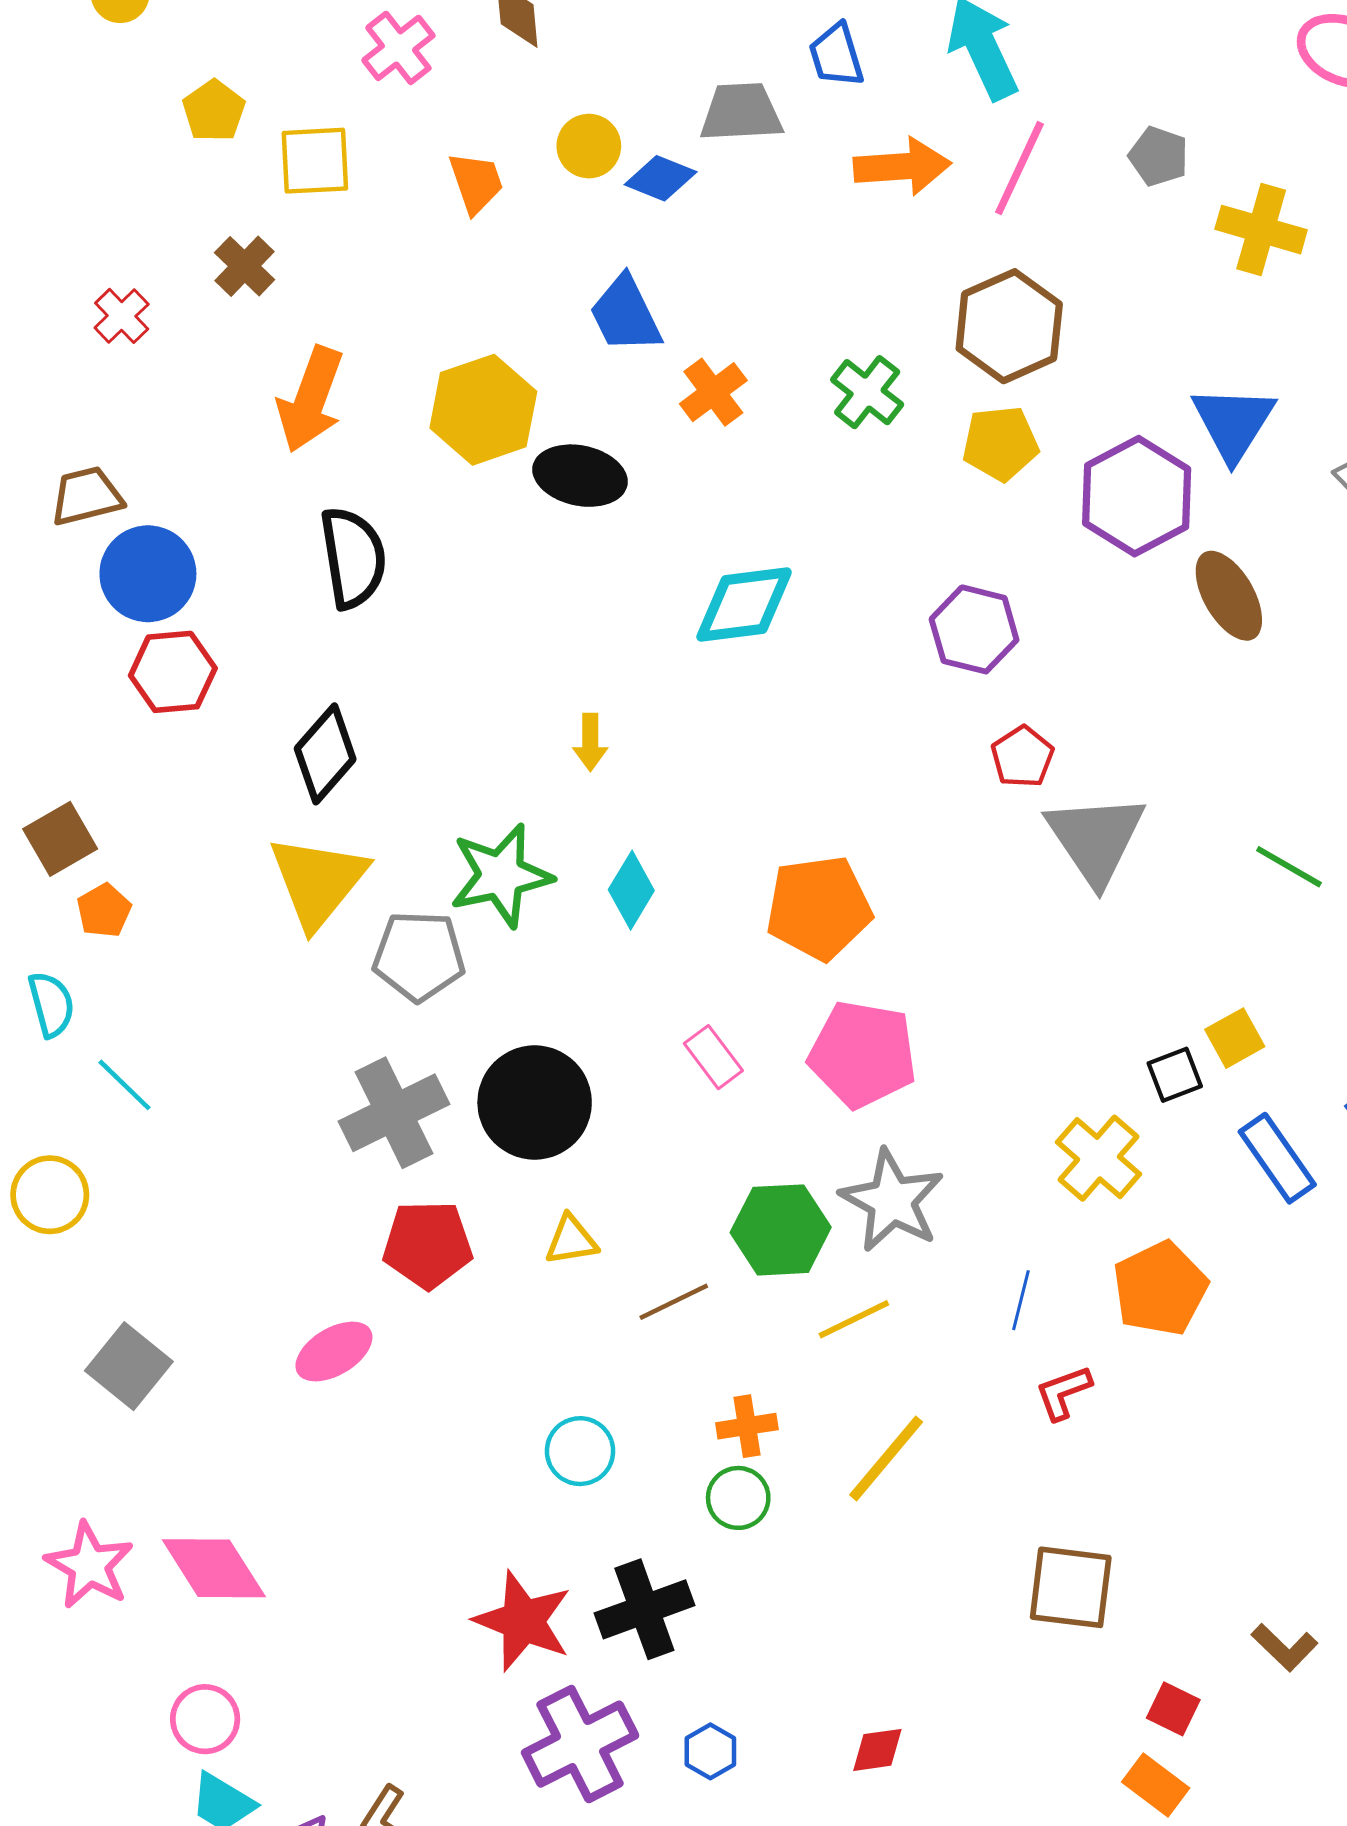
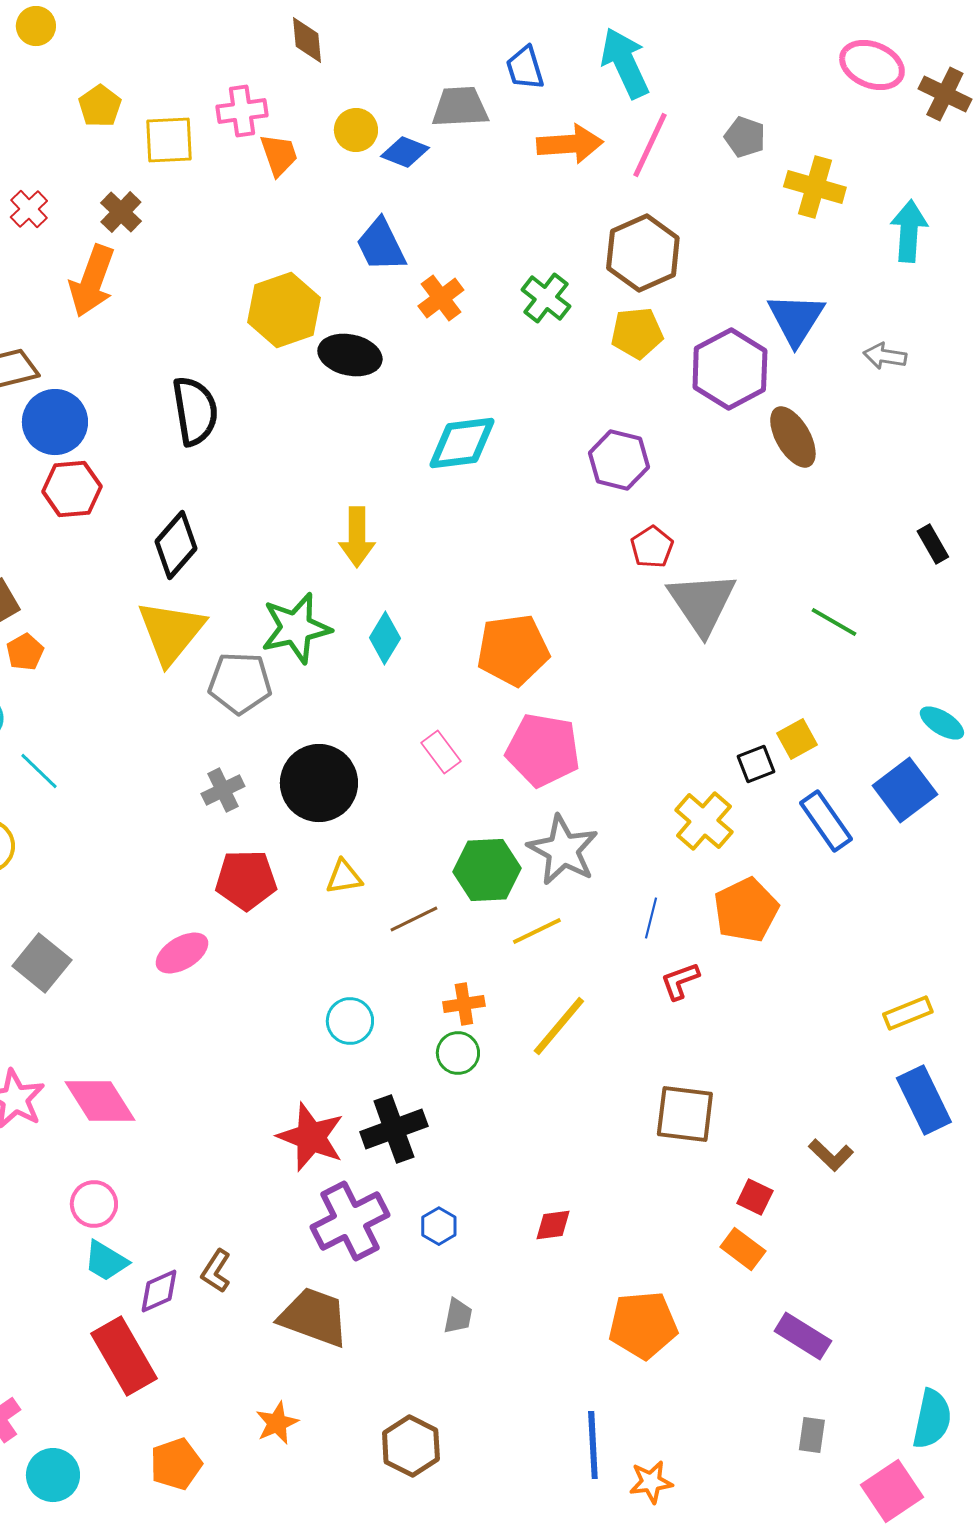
pink cross: (398, 48) -> (242, 111), moved, turned 30
red cross: (122, 316) -> (29, 209), moved
orange arrow: (311, 399) -> (92, 281), moved
yellow arrow: (590, 742) -> (357, 537), size x1.5
gray cross: (394, 1113) -> (223, 790), size x0.6

